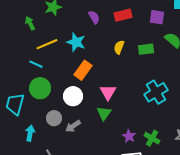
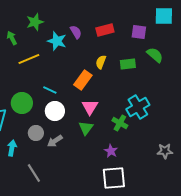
cyan star: (76, 42) -> (57, 41), moved
cyan line: (36, 64) -> (50, 90), moved
orange rectangle: (83, 70) -> (83, 80), moved
green cross: (152, 138) -> (120, 123), moved

